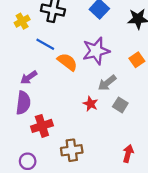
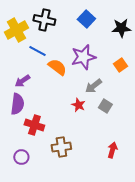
yellow cross: (22, 21) -> (16, 30), size x1.6
red cross: (42, 126) -> (34, 125), turned 36

